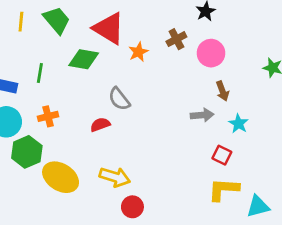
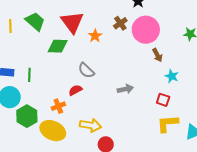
red triangle: (109, 28) -> (72, 22), turned 30
pink circle: (211, 53) -> (146, 30), size x1.4
green line: (40, 73) -> (29, 75), moved
gray arrow: (202, 115) -> (125, 89), moved
orange cross: (48, 116) -> (58, 106), moved

